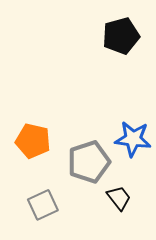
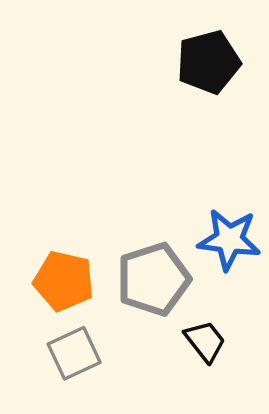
orange pentagon: (33, 141) -> (64, 281), moved

